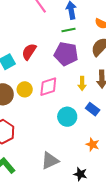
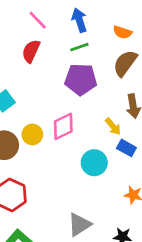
red semicircle: (29, 52) -> (31, 51), moved
yellow arrow: (82, 83) -> (113, 126), moved, turned -32

